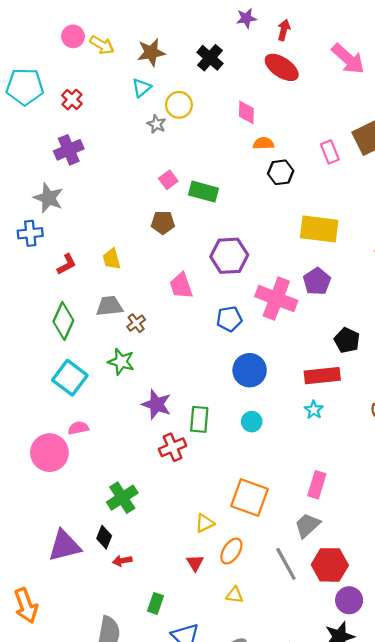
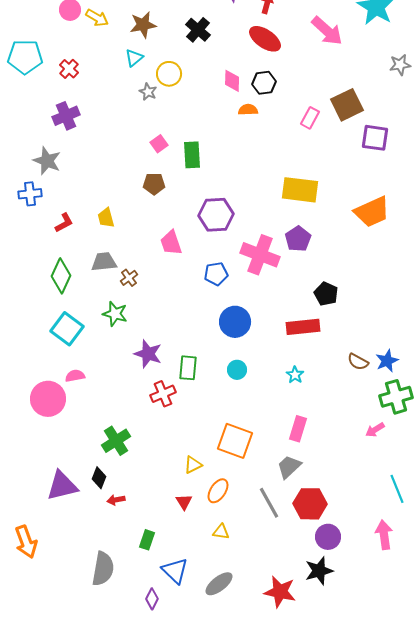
pink rectangle: (330, 152) -> (310, 118), turned 50
black hexagon: (281, 172) -> (264, 83), moved
green rectangle: (204, 192) -> (192, 155), turned 72
cyan star: (314, 410) -> (295, 375), moved

